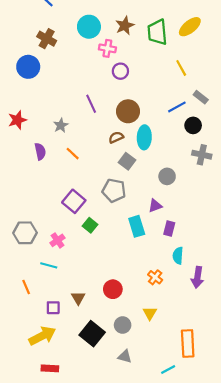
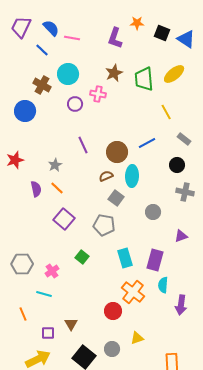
cyan circle: (89, 27) -> (68, 74), moved
purple circle: (120, 71) -> (75, 104), moved
blue line: (177, 107) -> (147, 143), moved
orange line: (73, 154) -> (57, 188), moved
purple square: (74, 201) -> (64, 219), moved
purple triangle: (155, 206) -> (181, 236), moved
purple rectangle: (169, 228) -> (155, 260), size x1.5
orange cross: (155, 277) -> (133, 292), moved, size x1.6
red circle: (113, 289) -> (113, 311), moved
yellow triangle: (150, 313) -> (137, 338), turned 40

